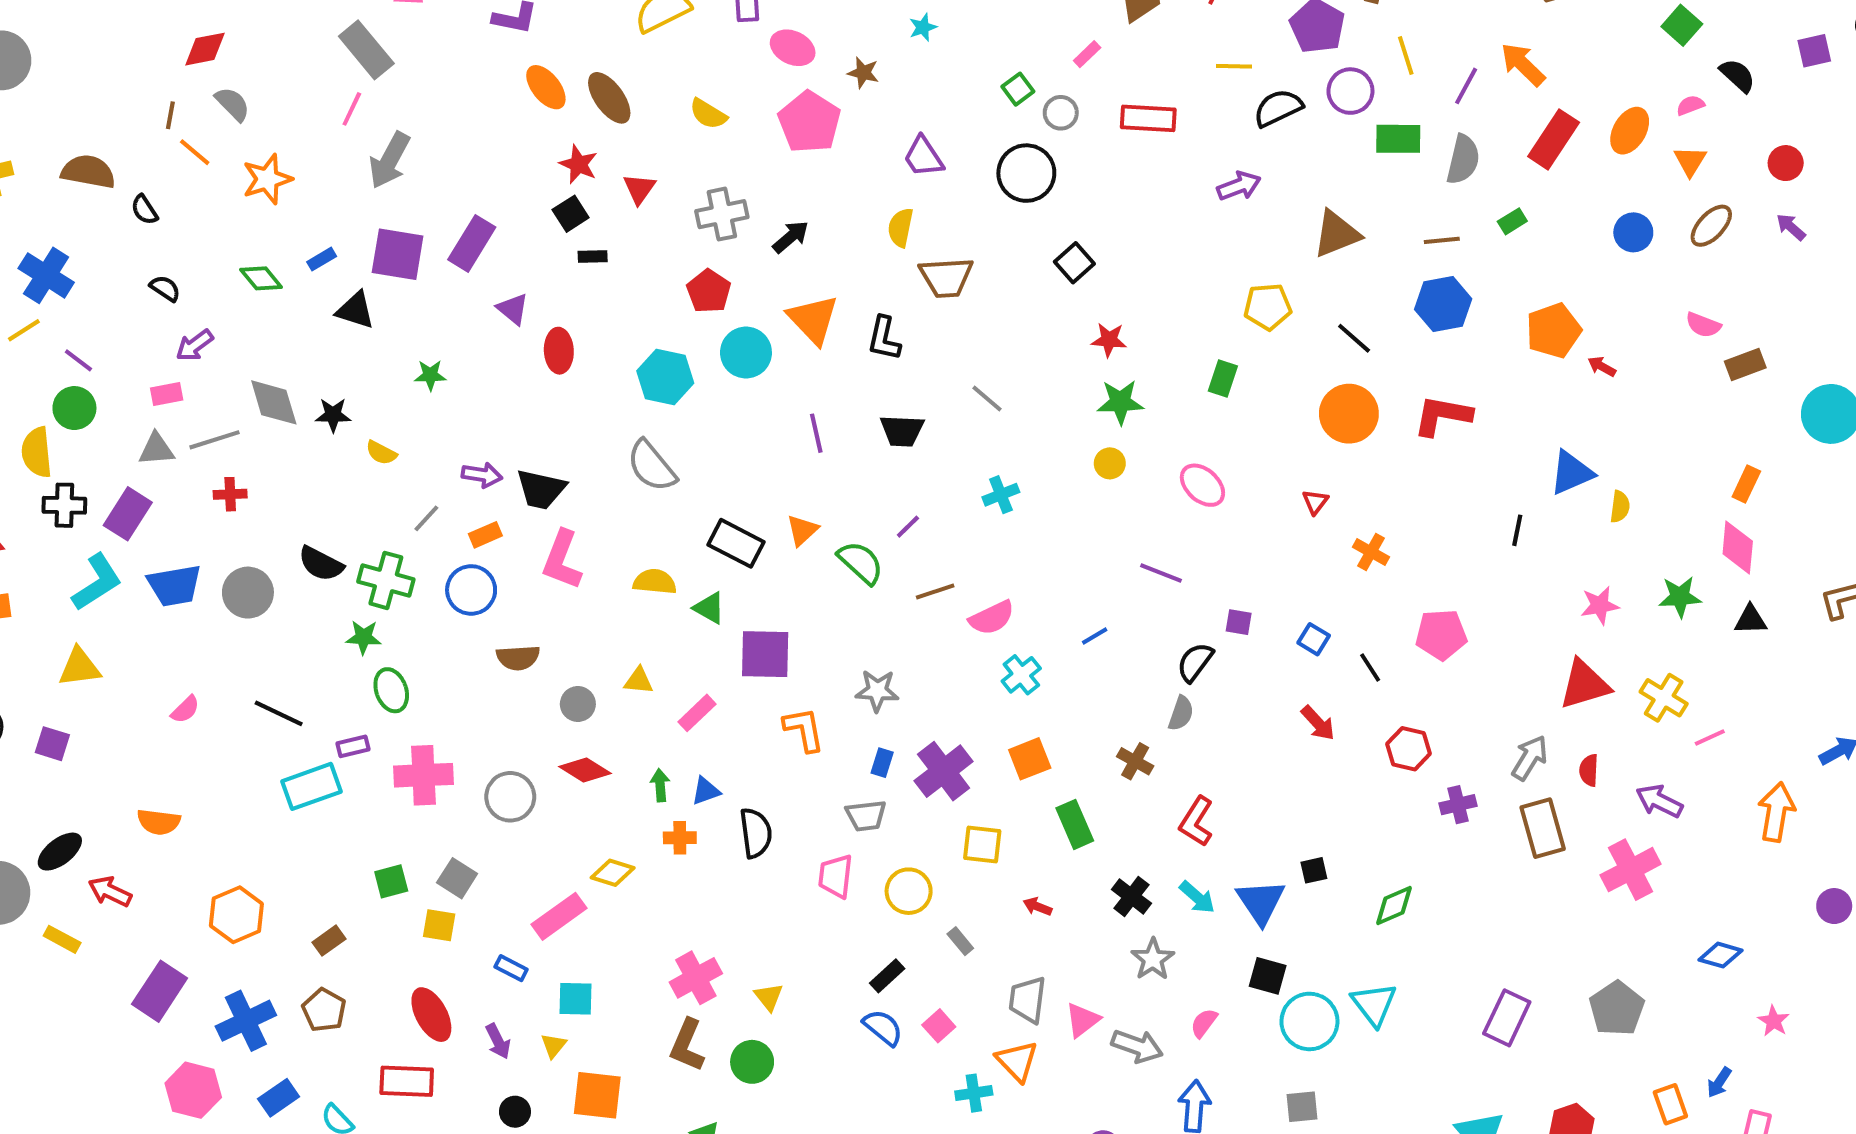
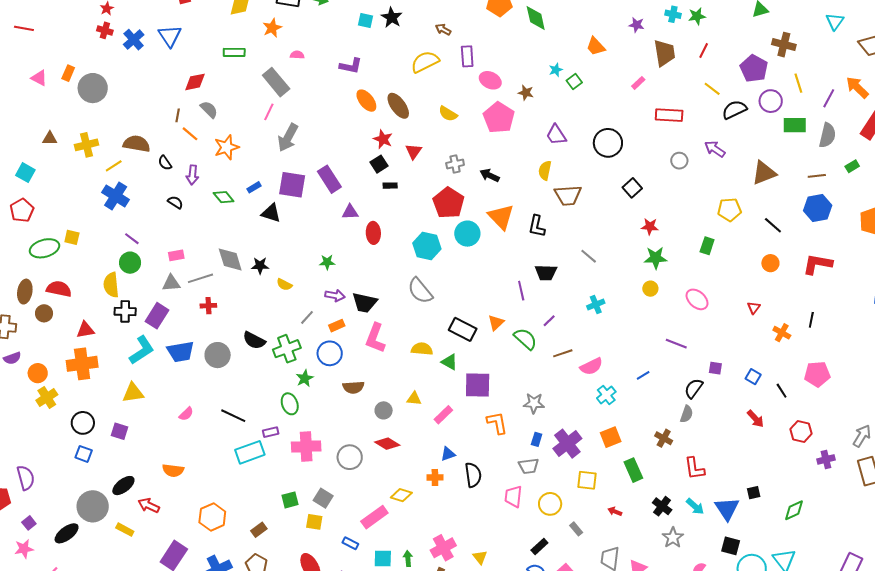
yellow line: (1234, 66) -> (712, 89), turned 36
green square: (1018, 89) -> (574, 82), moved
gray circle: (1061, 113) -> (679, 161), moved
purple arrow: (1239, 186) -> (715, 149), turned -125
gray cross: (722, 214) -> (455, 164), size x0.7
black arrow: (791, 237) -> (490, 175), turned -114
purple rectangle: (472, 243) -> (329, 179), turned -64
red pentagon: (709, 291) -> (449, 203), size x1.4
purple triangle: (513, 309) -> (350, 212), turned -42
yellow line: (24, 330) -> (114, 166), moved
purple arrow: (195, 345) -> (192, 175), moved, turned -48
green star: (430, 375) -> (327, 262), moved
orange circle: (1349, 414) -> (770, 263), size x0.6
purple line: (816, 433) -> (521, 291), moved
black line: (1517, 530) -> (811, 320), moved
green cross: (386, 580) -> (287, 349), turned -36
green star: (364, 637) -> (305, 378), moved, turned -30
green arrow: (660, 785) -> (408, 558), moved
red L-shape: (1196, 822) -> (695, 468), turned -40

